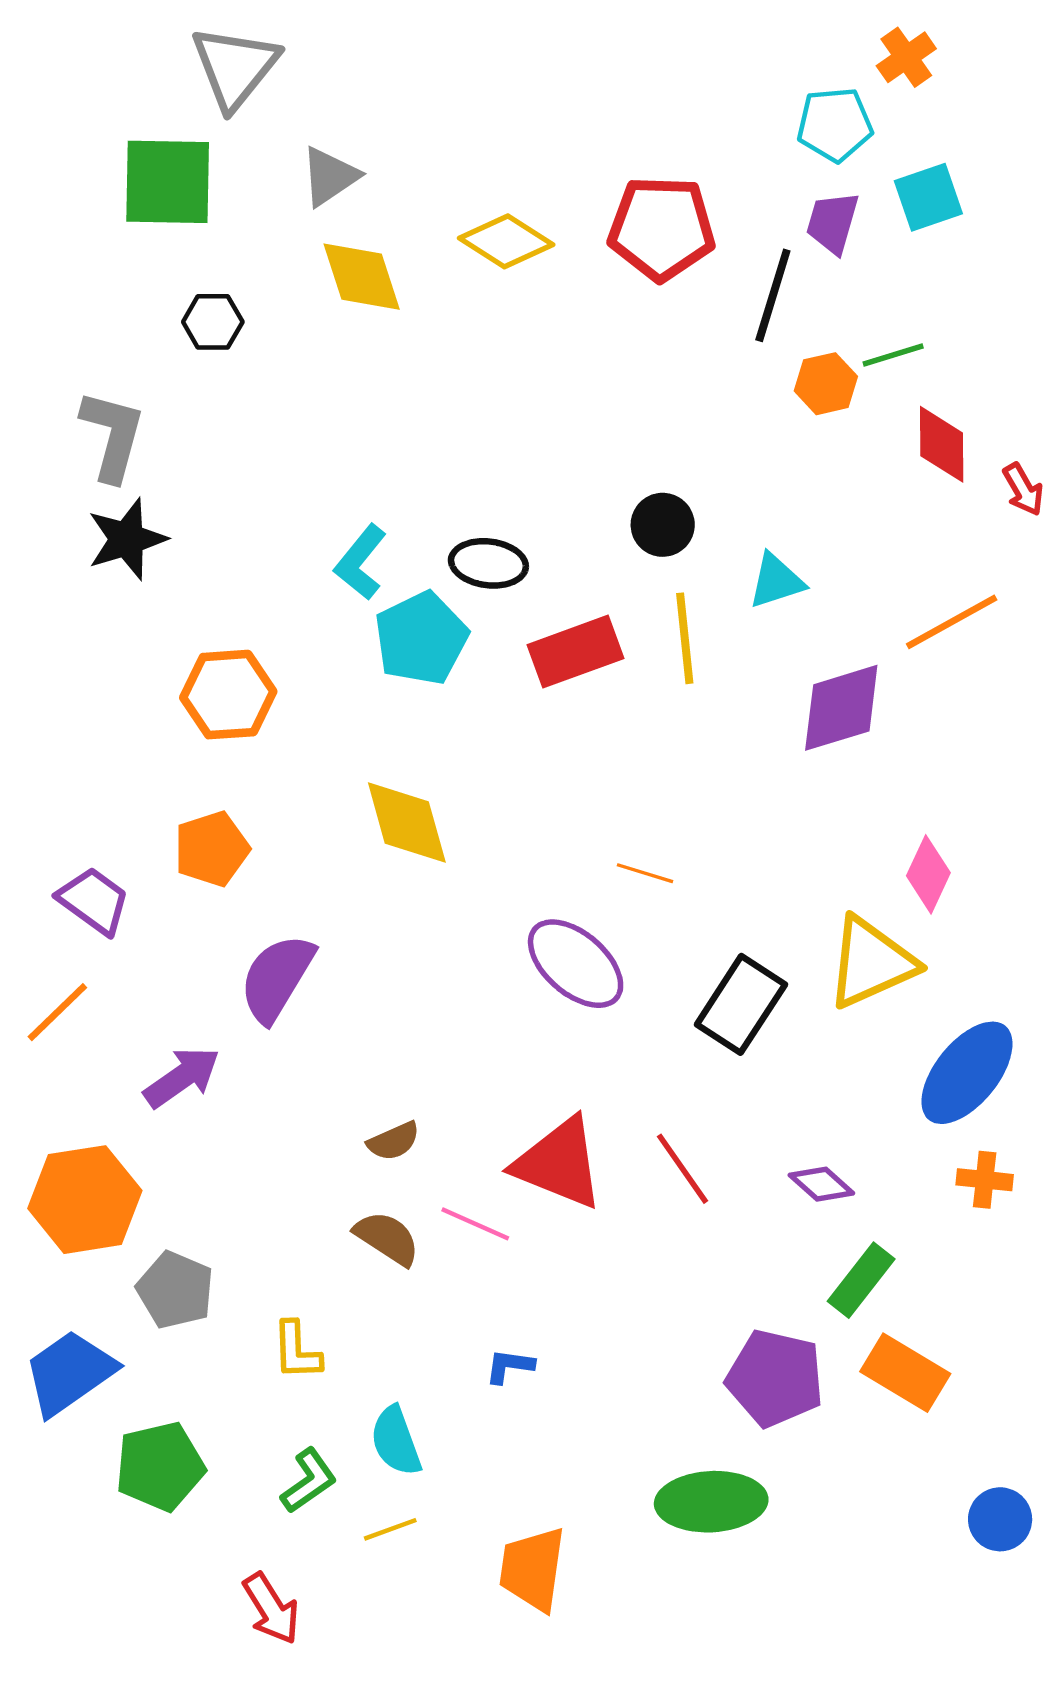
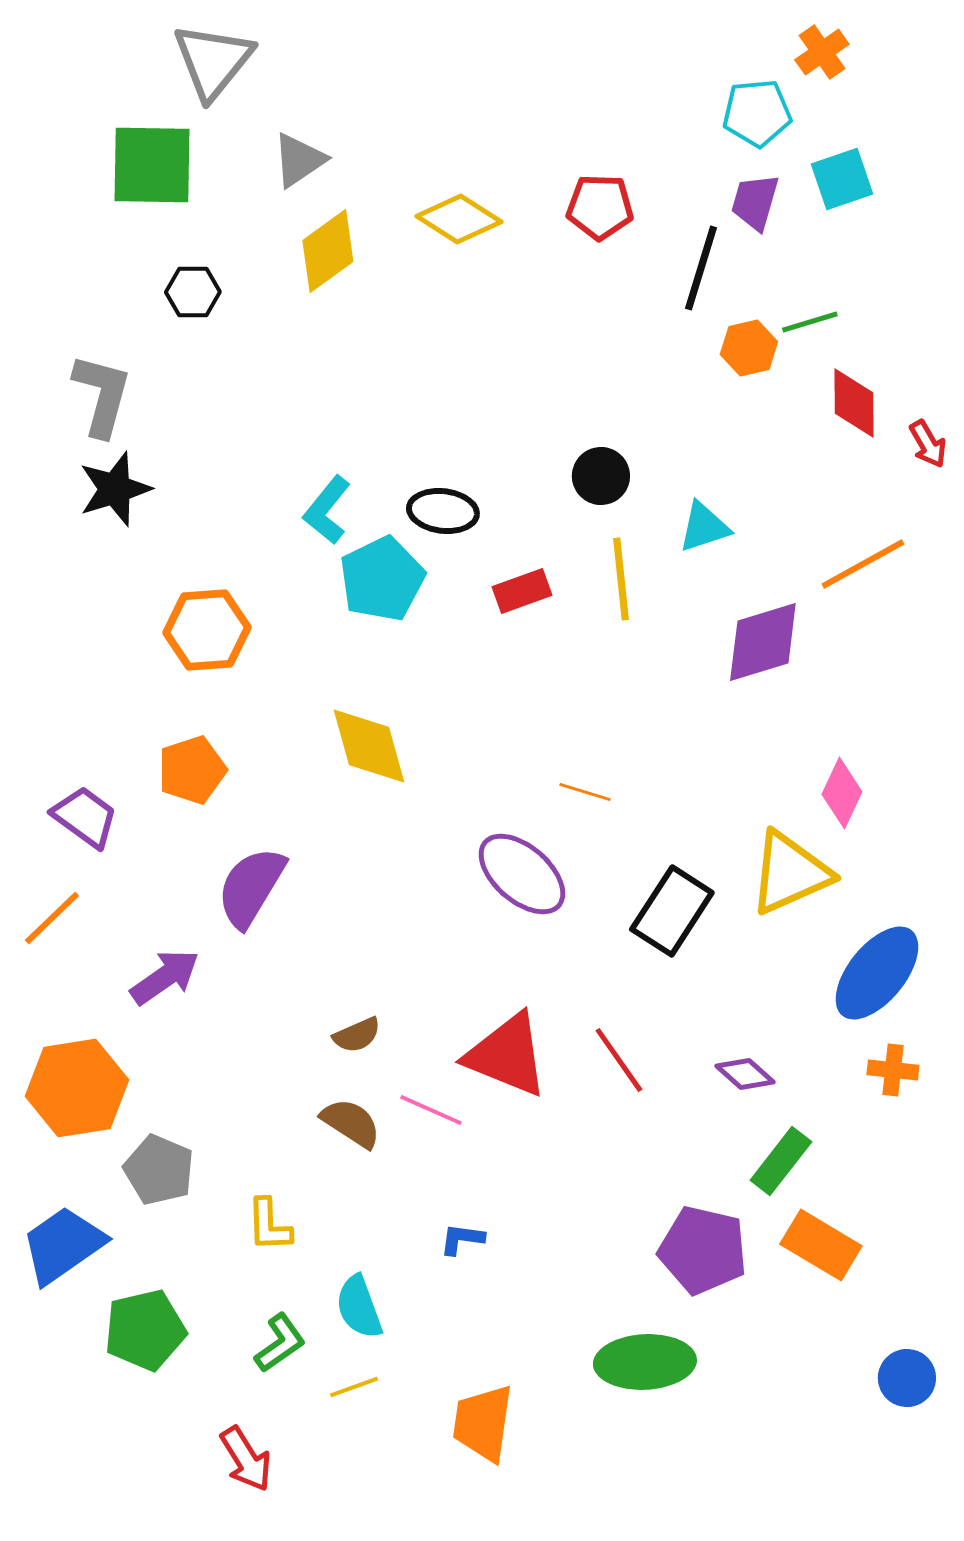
red pentagon: (662, 228) -> (600, 207), size x0.7
yellow diamond: (362, 277) -> (328, 251), turned 72
red rectangle: (576, 652) -> (522, 591), size x0.7

